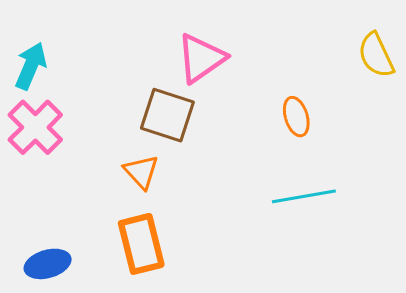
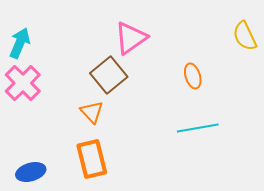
brown square: (167, 115) -> (109, 75), turned 33

